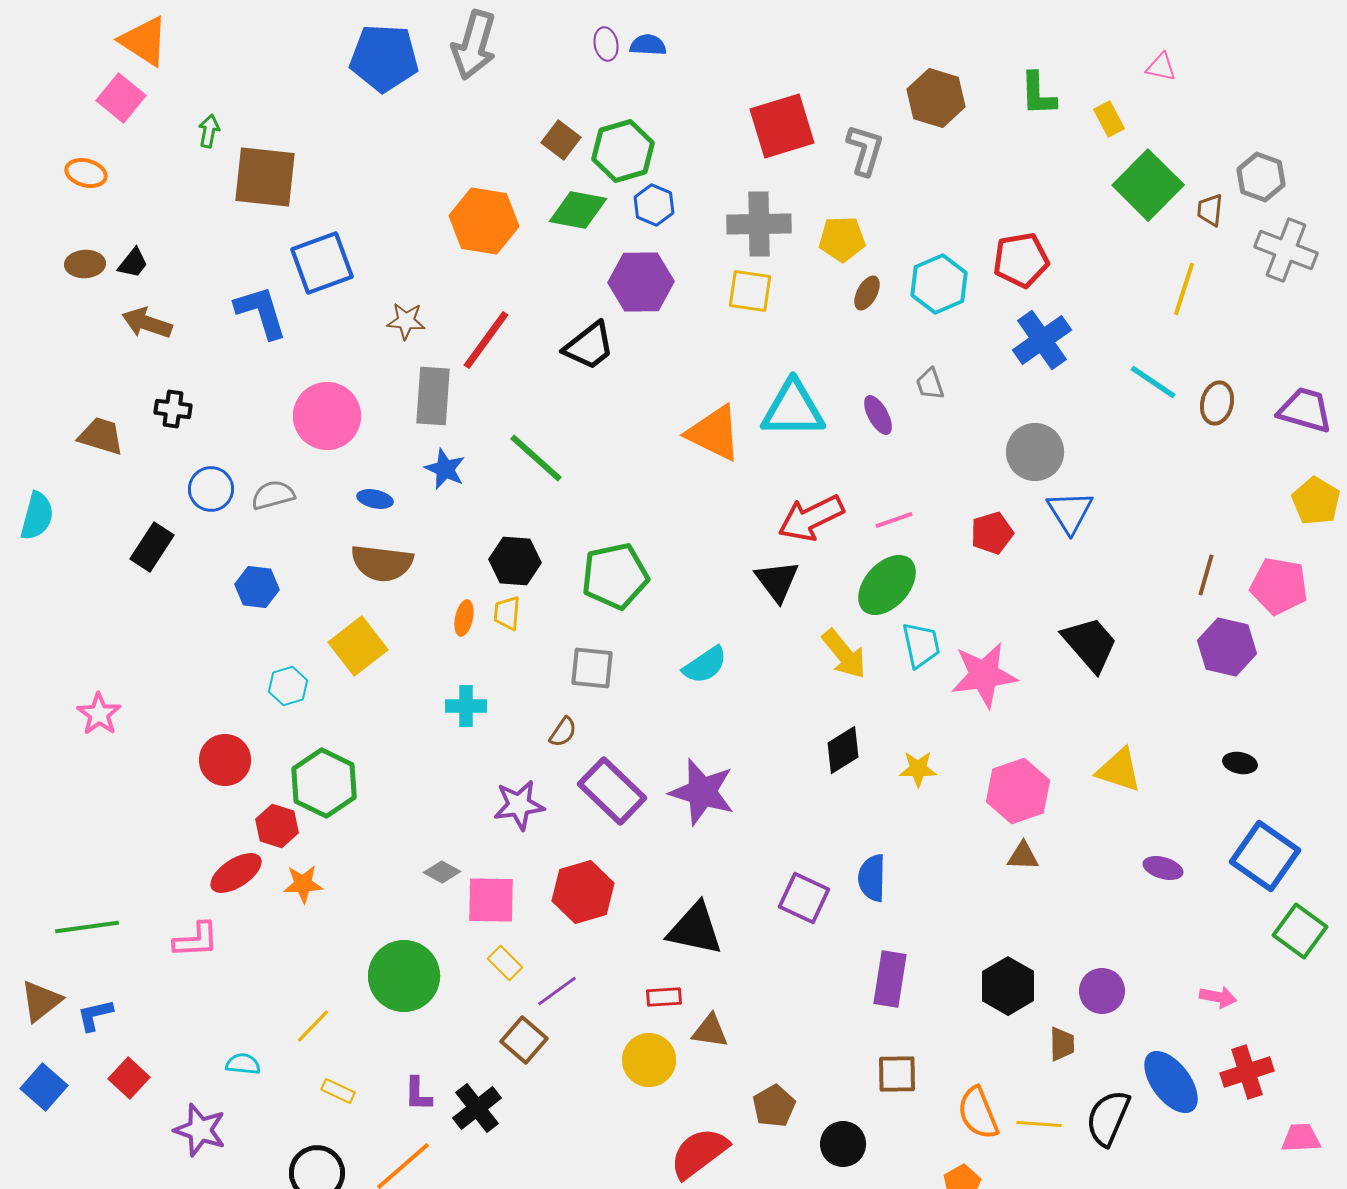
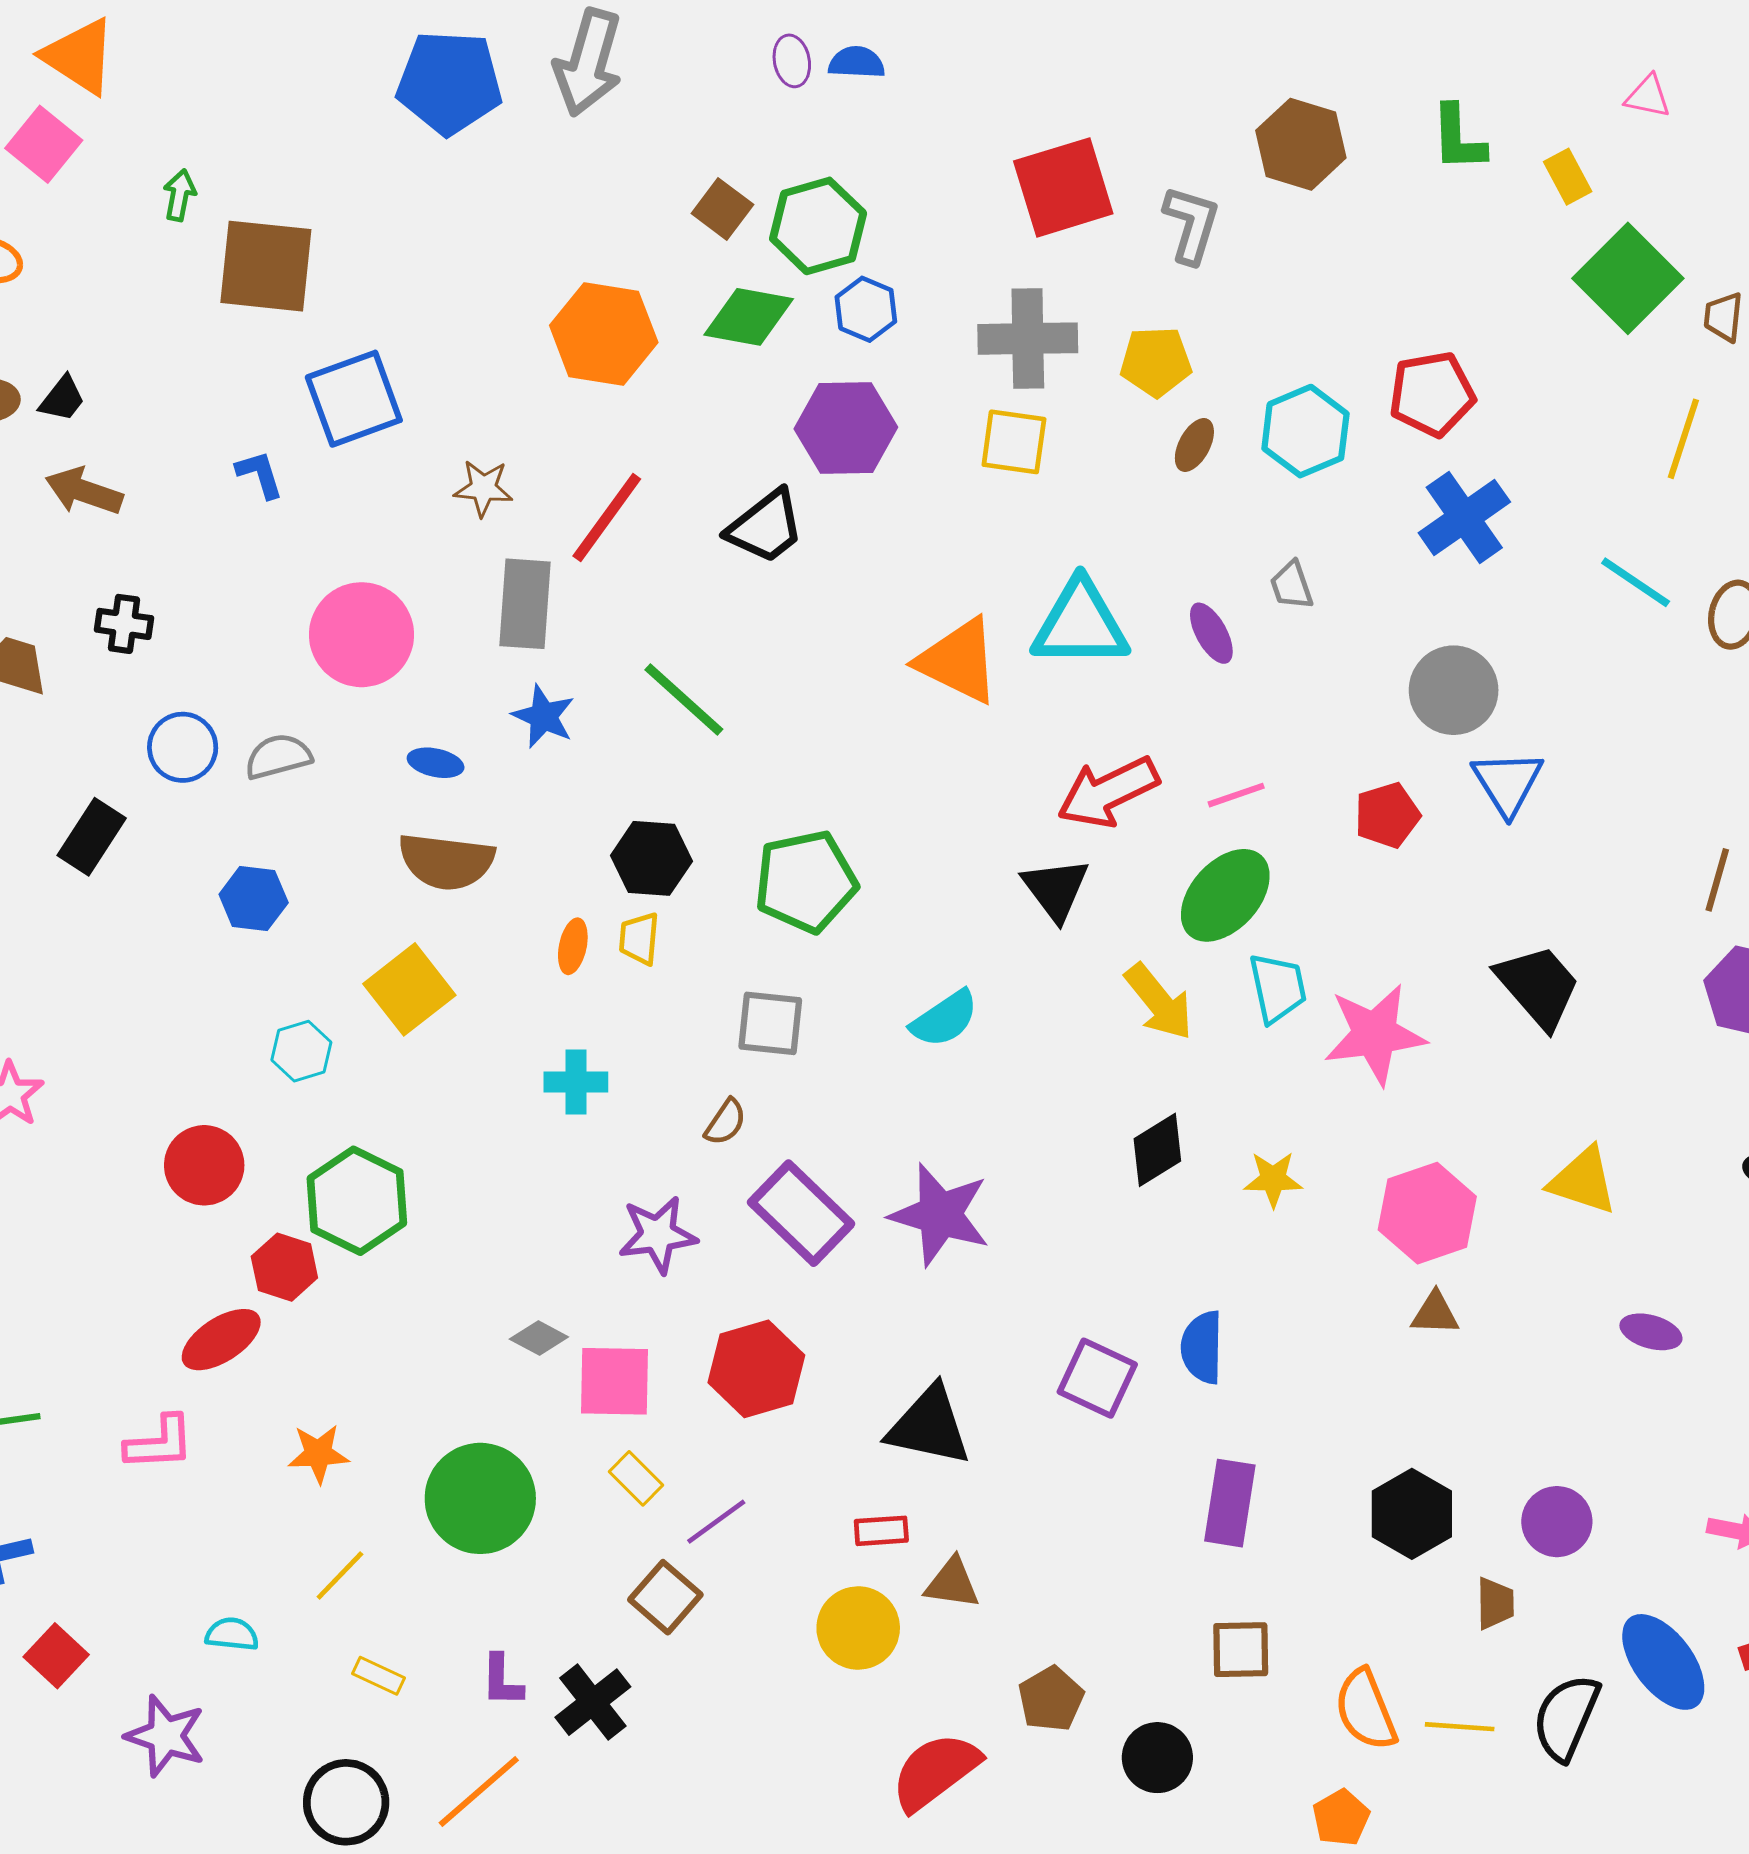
blue L-shape: (261, 312) -> (260, 474), size x0.6
orange star: (303, 884) -> (318, 1454), moved

